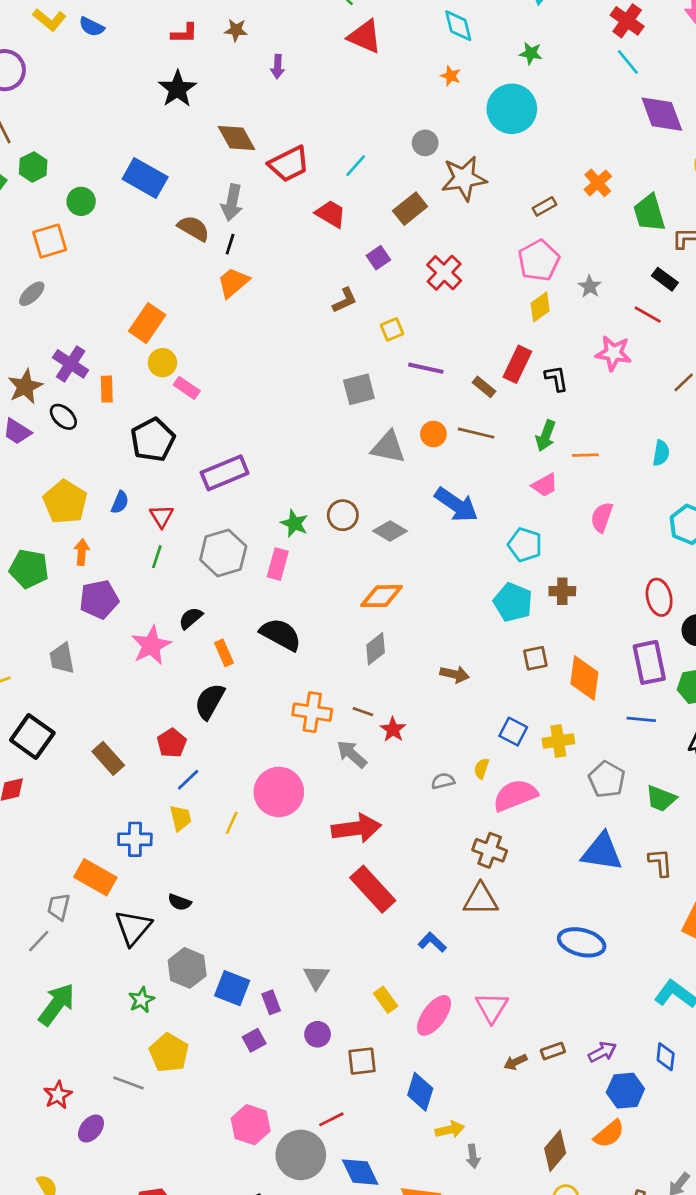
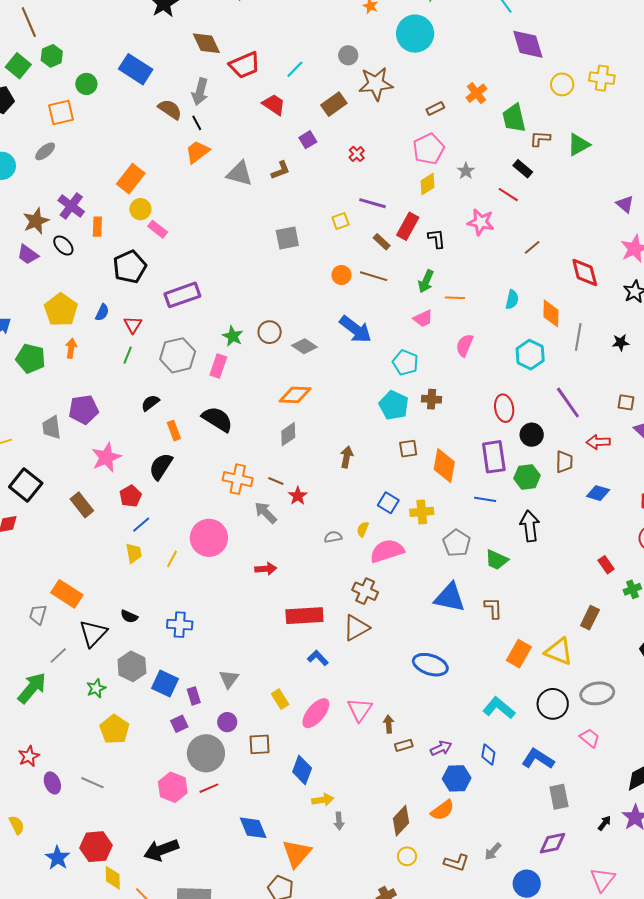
black line: (230, 244) -> (197, 123), turned -49
red cross: (444, 273) -> (357, 154), size x0.6
yellow square: (392, 329) -> (340, 221), moved
purple line: (426, 368) -> (372, 203), moved
gray triangle: (388, 447) -> (240, 174), moved
purple pentagon: (99, 599) -> (84, 410), moved
pink star: (151, 645) -> (106, 457), moved
brown arrow: (455, 674) -> (347, 457), turned -95
red arrow: (356, 828) -> (266, 569), size x0.6
blue cross: (135, 839) -> (180, 625), moved
red rectangle: (373, 889) -> (304, 616), moved, turned -54
brown triangle: (481, 899) -> (356, 628), turned -32
gray line: (39, 941) -> (58, 655), moved
brown arrow: (515, 1062) -> (389, 724), moved, turned 108
gray line: (128, 1083) -> (92, 783), moved
red line: (331, 1119) -> (209, 788), moved
purple ellipse: (91, 1128) -> (52, 783), turned -65
gray circle: (301, 1155) -> (206, 753), moved

